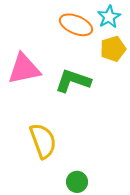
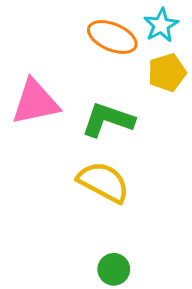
yellow semicircle: (43, 141) -> (103, 182), moved, turned -42

